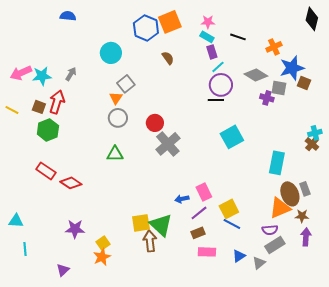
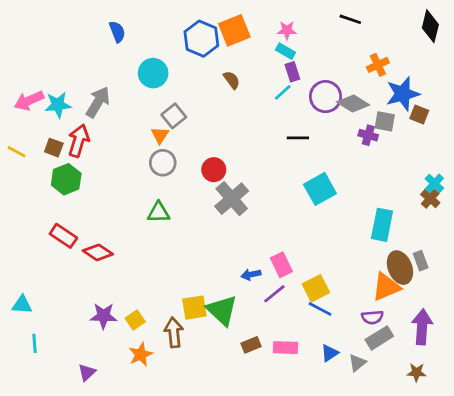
blue semicircle: (68, 16) -> (117, 32), moved, turned 63
black line: (238, 37) -> (350, 19), moved
cyan line: (218, 67) -> (283, 92), moved
gray arrow: (71, 74) -> (98, 102), size x1.6
purple circle: (221, 85) -> (325, 97), moved
cyan cross: (315, 133) -> (434, 183), turned -32
brown star: (302, 216) -> (417, 372), moved
brown rectangle: (198, 233) -> (251, 345), moved
purple arrow: (306, 237) -> (422, 327), size x1.4
brown arrow: (150, 241) -> (174, 332), moved
yellow square: (103, 243) -> (135, 320), moved

